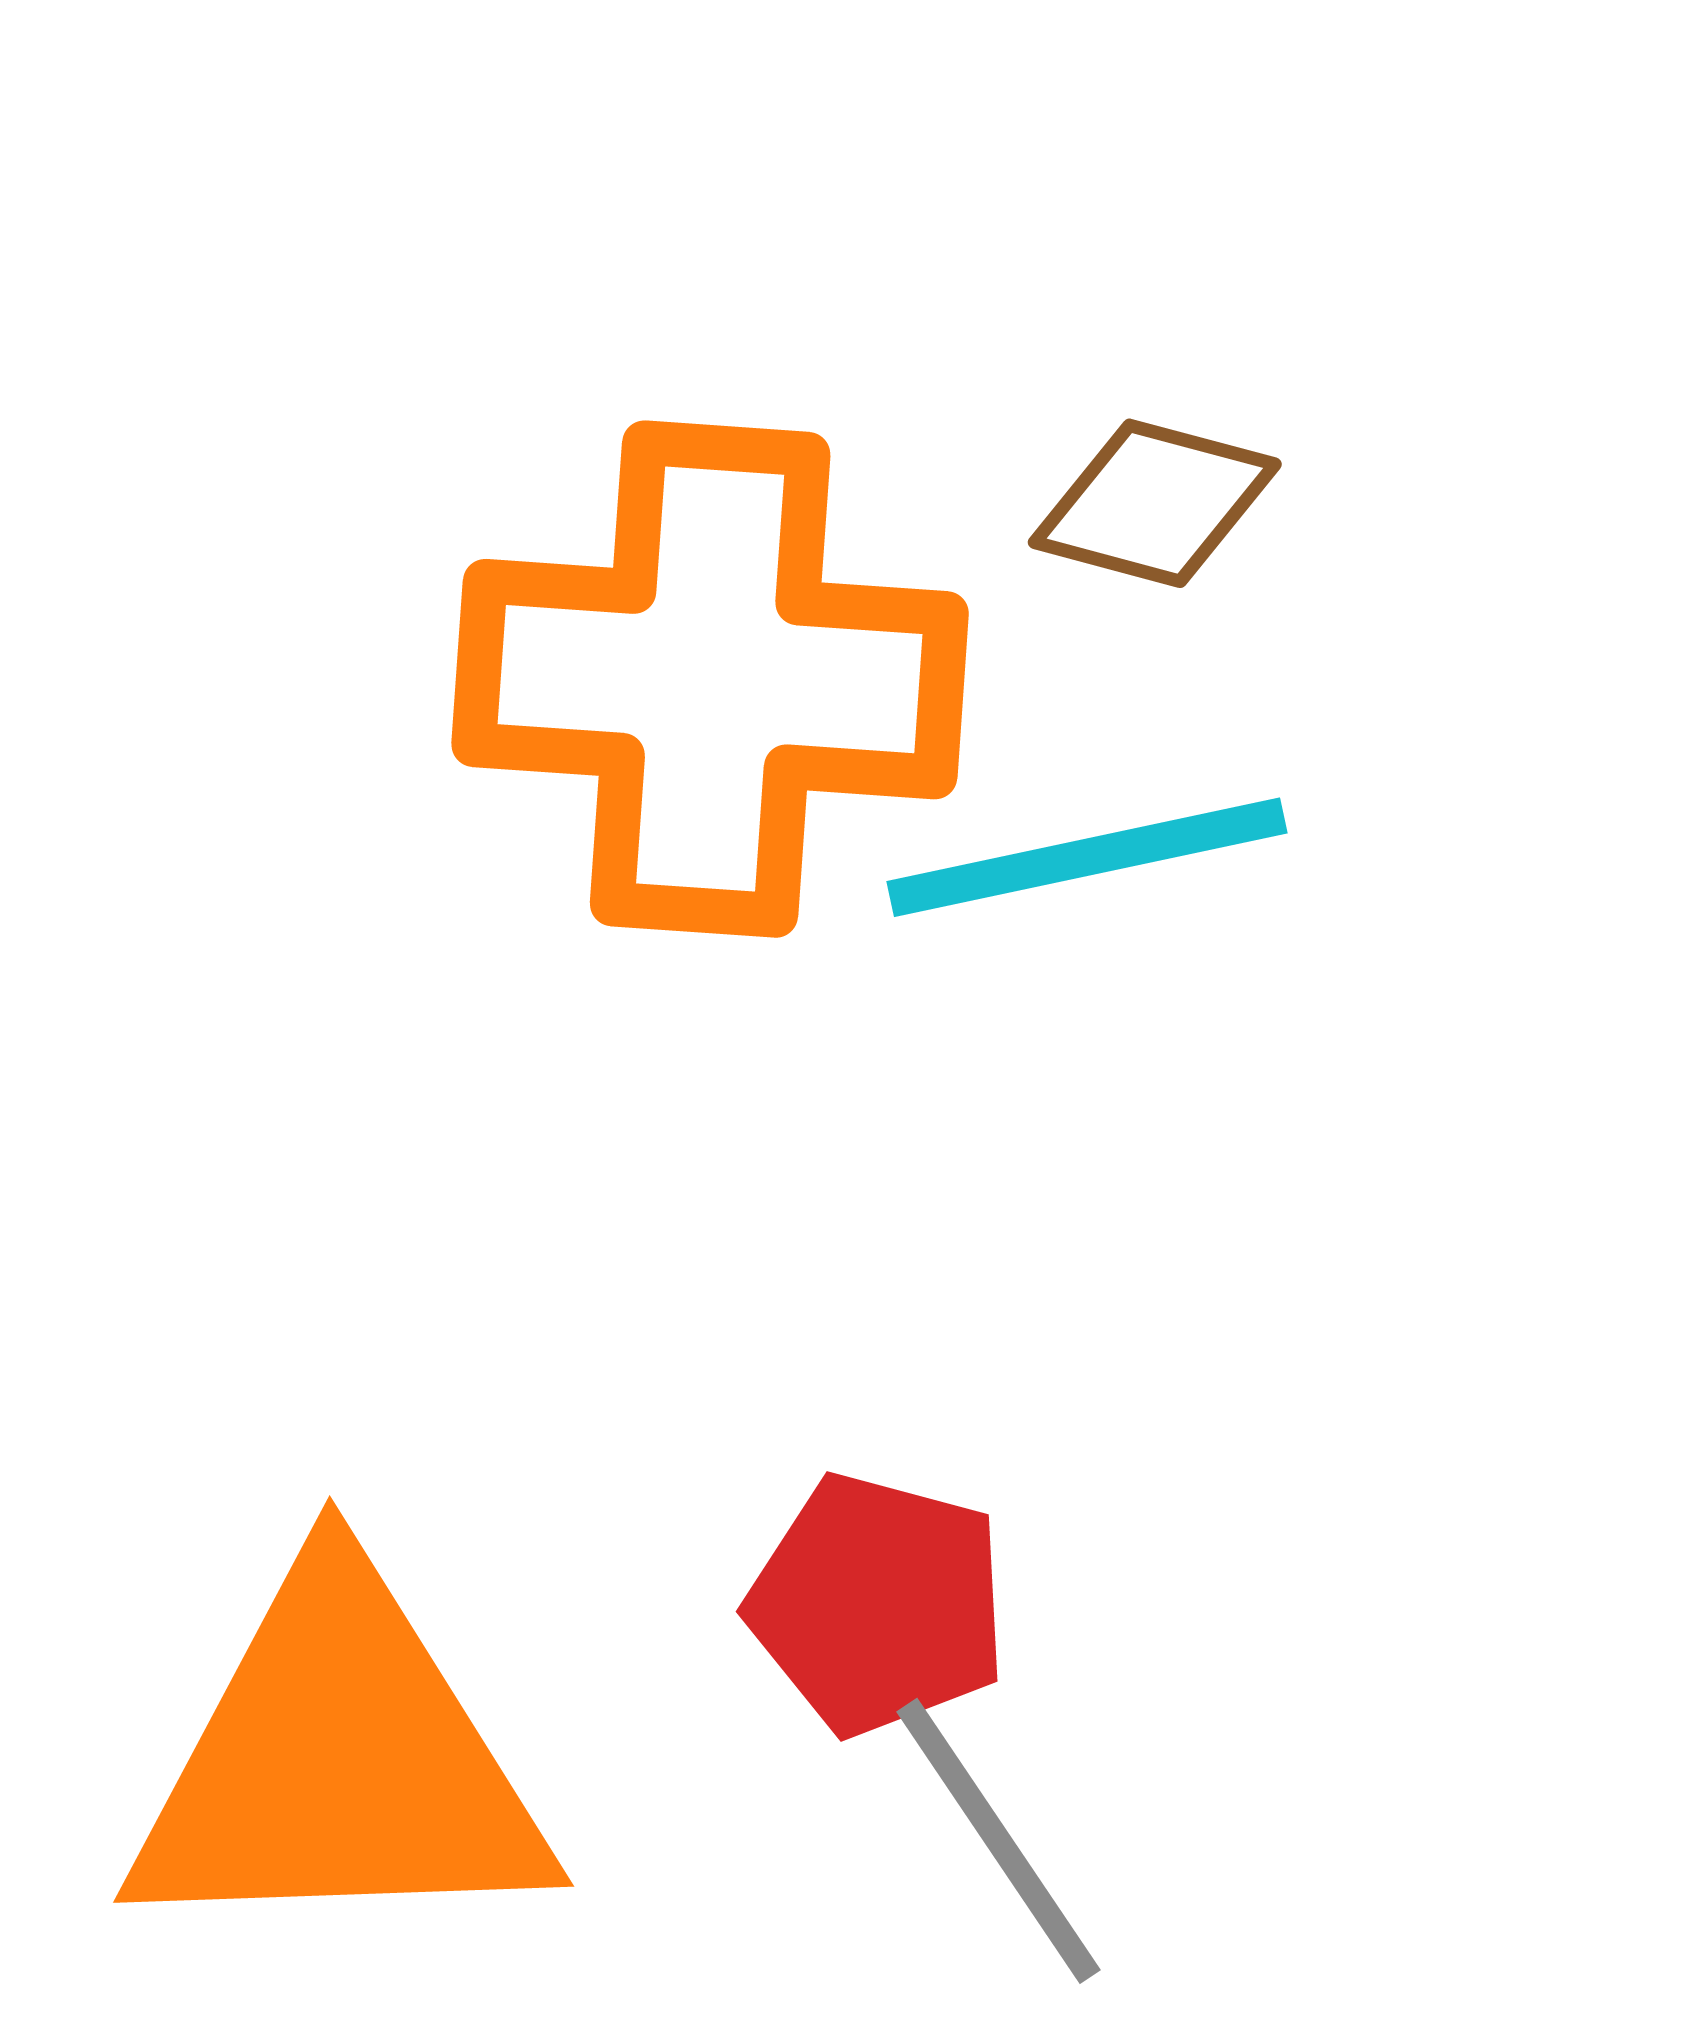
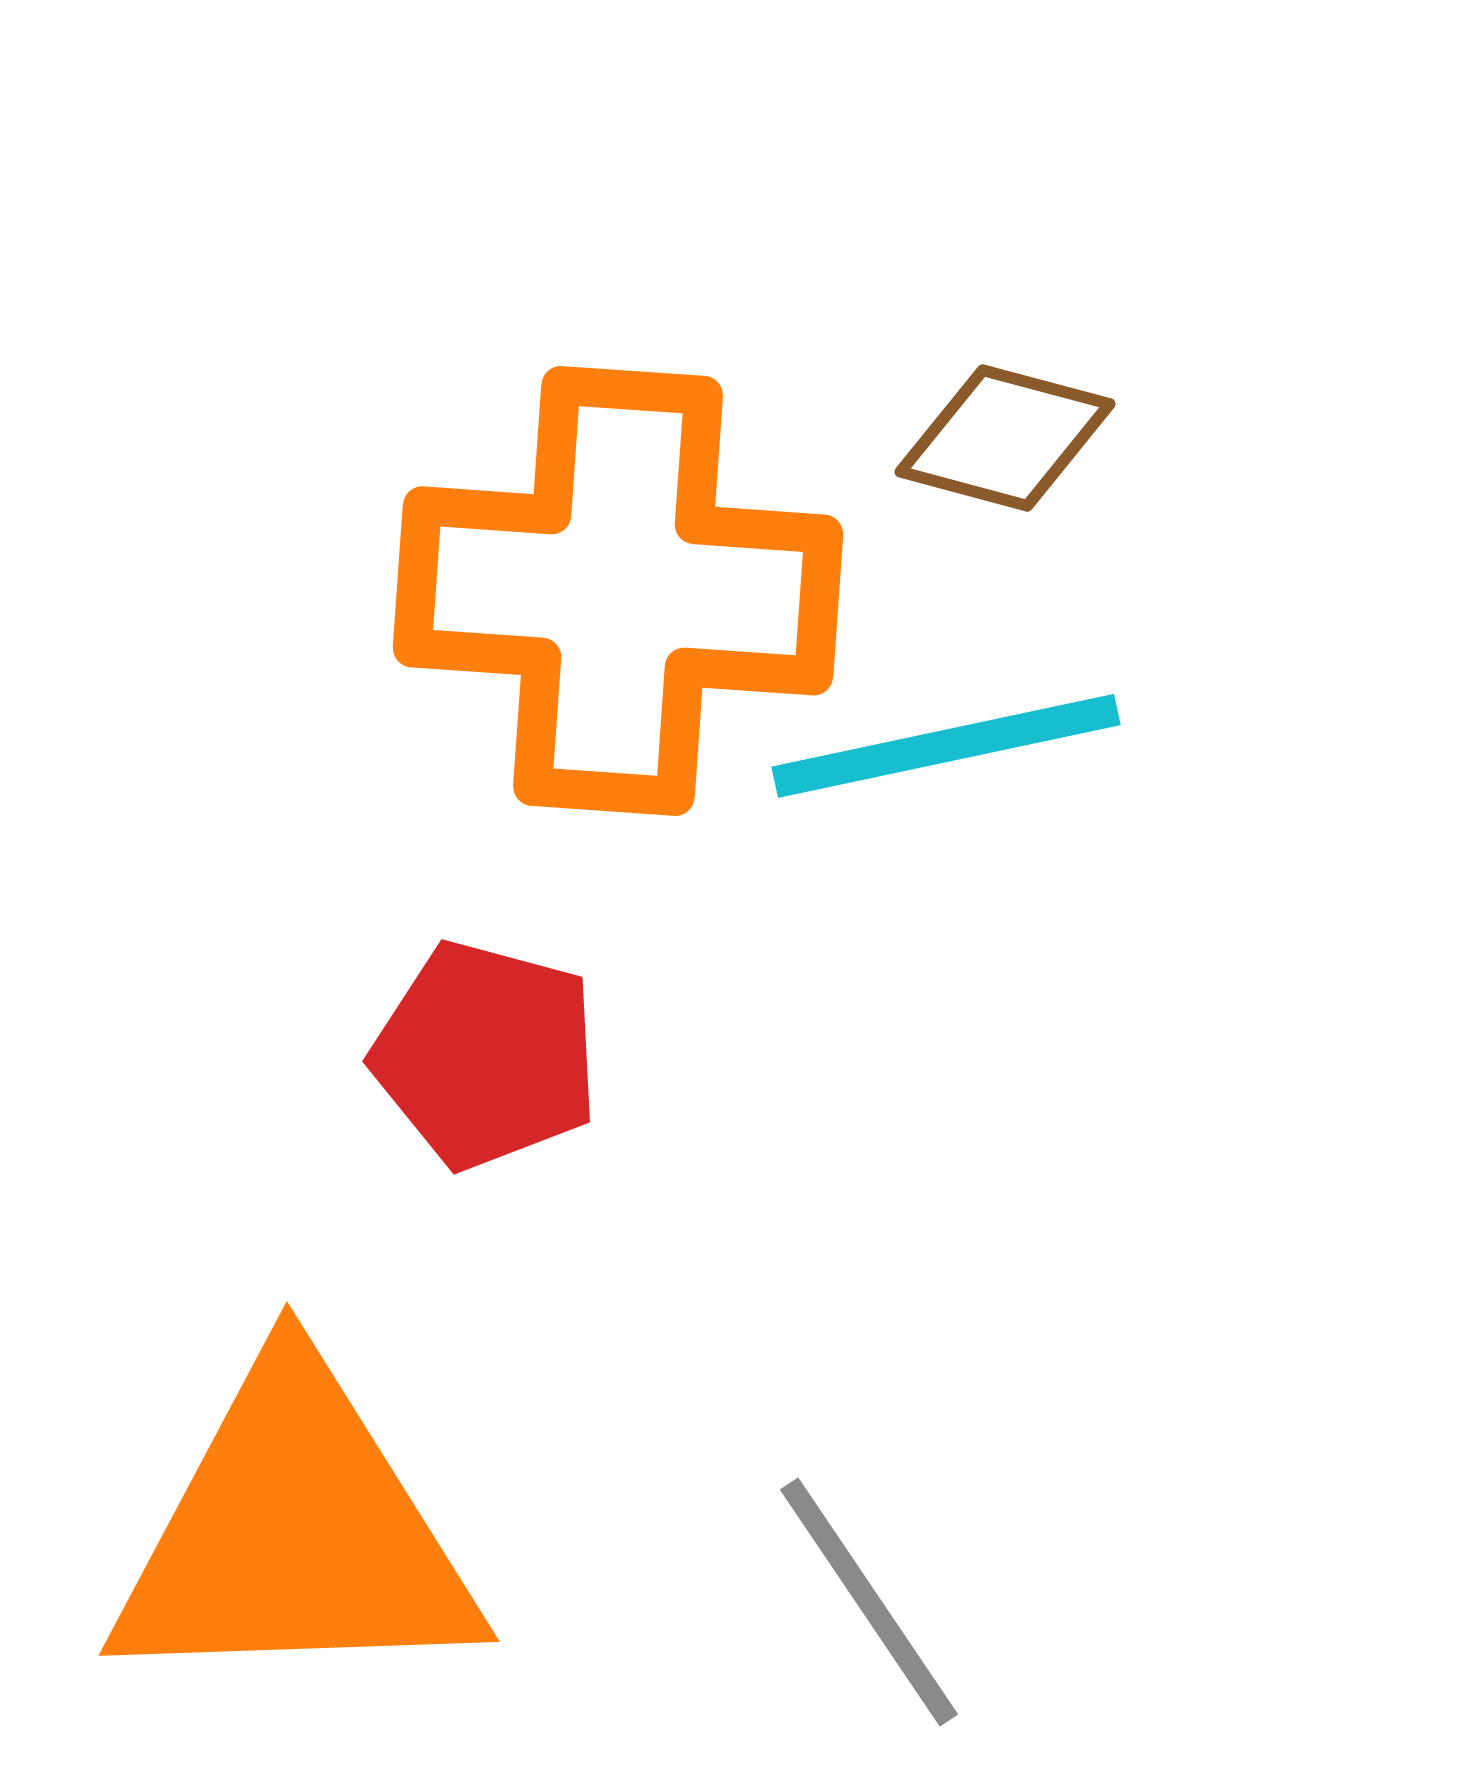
red pentagon: (878, 1604) -> (486, 1055), moved

